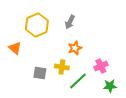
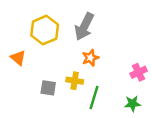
gray arrow: (70, 22) -> (84, 26), size x1.6
pink cross: (101, 66) -> (139, 72), moved
green line: (78, 81) -> (94, 98), turned -30

